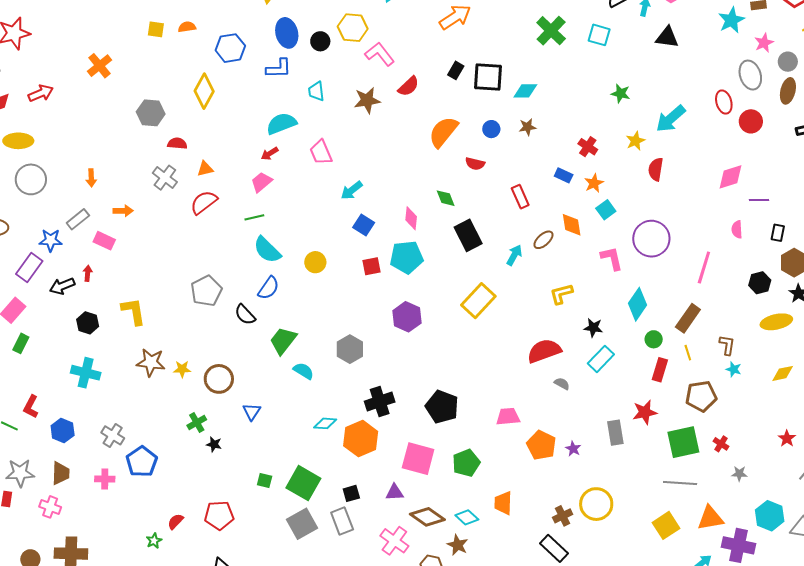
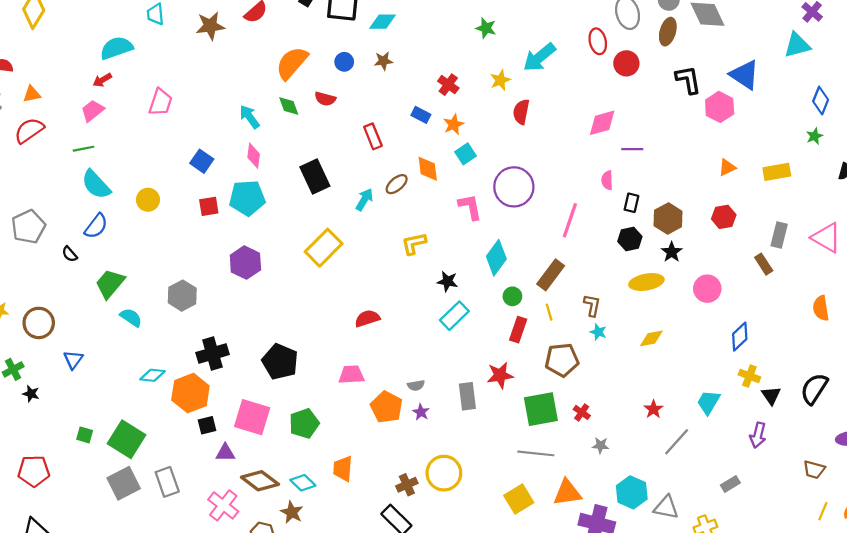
pink trapezoid: (321, 152) -> (160, 102), moved, turned -140
cyan arrow: (352, 190) -> (249, 117), moved, turned 90
green diamond: (446, 198) -> (289, 106), moved
black rectangle: (778, 233) -> (631, 203), moved
black semicircle: (245, 315) -> (70, 254), size x0.7
red semicircle: (544, 351) -> (367, 318), moved, size x0.7
gray semicircle: (562, 384) -> (416, 385), moved, turned 140
black square: (351, 493) -> (207, 425), moved

